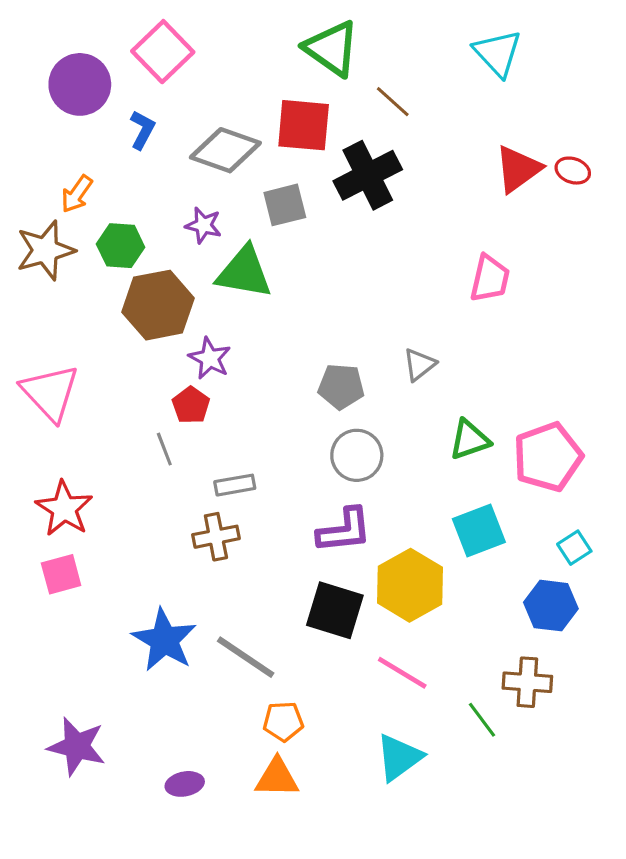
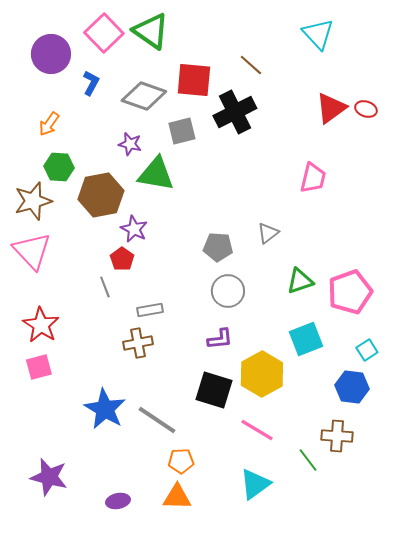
green triangle: (332, 48) -> (151, 31), moved
green hexagon: (121, 246) -> (59, 167), moved
brown star: (45, 250) -> (33, 201), moved
purple L-shape: (344, 530) -> (220, 339), size x0.7

